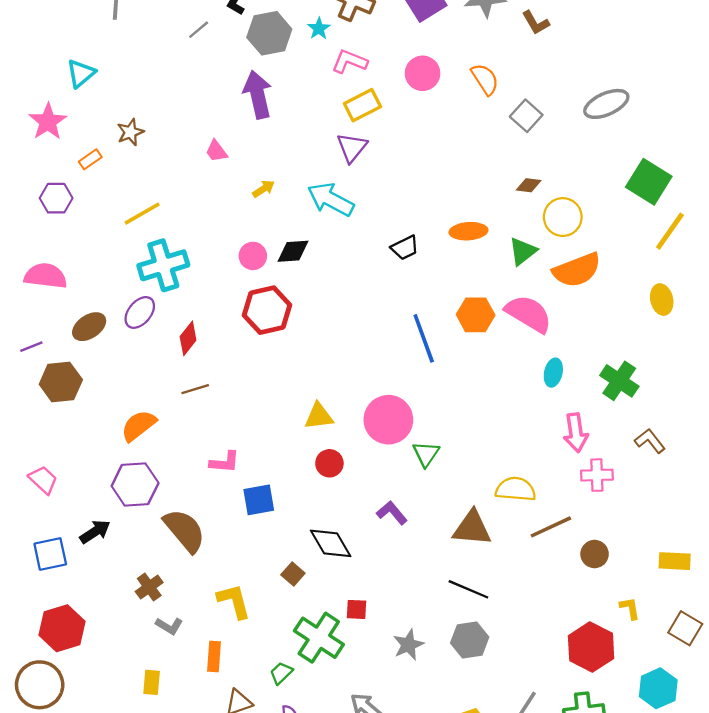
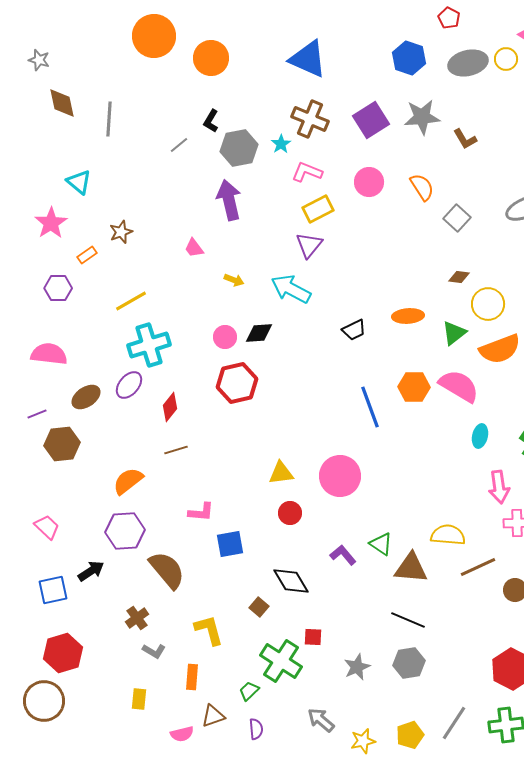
cyan triangle: (81, 73) -> (79, 182), turned -40
yellow arrow: (263, 189) -> (234, 280), turned 54
green triangle: (426, 454) -> (381, 544), moved, turned -30

